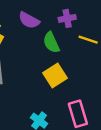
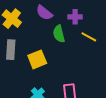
yellow square: (55, 75) -> (37, 59), moved

